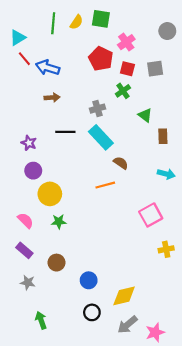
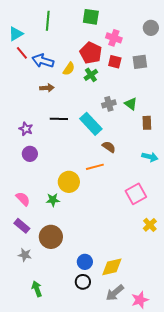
yellow semicircle: (76, 22) -> (69, 69), moved
pink cross: (126, 42) -> (114, 38), turned -35
green cross: (123, 91) -> (91, 75), moved
gray cross: (97, 109) -> (109, 104), moved
yellow circle: (50, 194) -> (69, 182), moved
yellow cross: (166, 249) -> (150, 225), turned -32
brown circle: (56, 263) -> (51, 237), size x1.5
blue circle: (89, 280) -> (85, 262), moved

